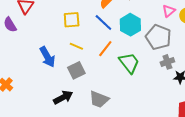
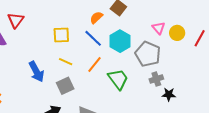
pink triangle: (169, 11) -> (159, 28), turned -32

